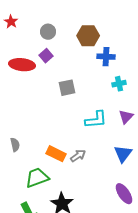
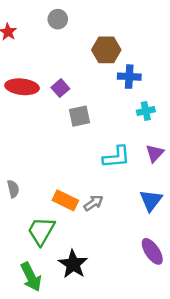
gray circle: (48, 32) -> (58, 19), moved
purple square: (46, 56) -> (60, 88), moved
green trapezoid: (37, 178) -> (41, 231), turned -40

